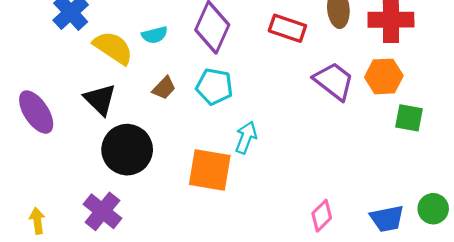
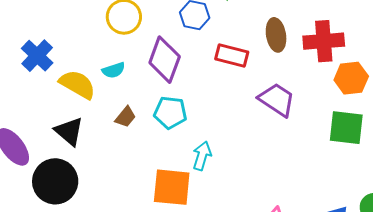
orange hexagon: (384, 76) -> (351, 78), moved
green square: (409, 118) -> (346, 128), size x1.4
black circle: (127, 150) -> (55, 181), moved

